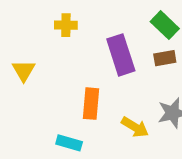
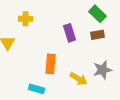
yellow cross: (66, 25) -> (26, 19), moved
purple rectangle: (121, 55) -> (70, 33), size x0.7

